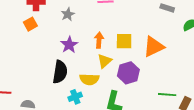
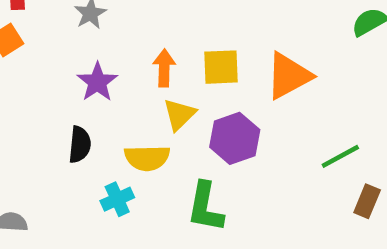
black semicircle: (60, 72) -> (80, 145), size x0.7
green line: (167, 95) -> (340, 156), moved, turned -30

